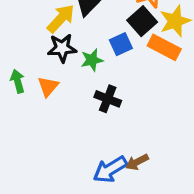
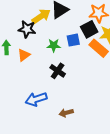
black star: (62, 48) -> (27, 29), moved
blue arrow: (110, 169) -> (36, 99), moved

